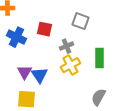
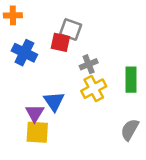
gray square: (80, 21) -> (71, 30), moved
purple triangle: (24, 72) -> (35, 113), moved

